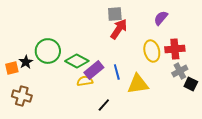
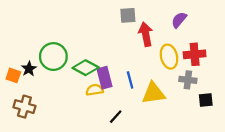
red arrow: (119, 29) -> (146, 34), moved, turned -45
orange square: (12, 68) -> (13, 75), turned 32
purple rectangle: (94, 70) -> (105, 78), turned -66
gray cross: (180, 71) -> (188, 80), moved, turned 35
black square: (191, 84) -> (206, 100), moved, turned -32

